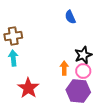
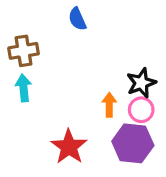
blue semicircle: (70, 17) -> (77, 19), moved
red star: (28, 88) -> (69, 147), moved

